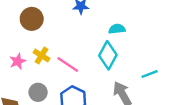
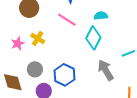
pink line: (68, 64) -> (67, 20), moved

